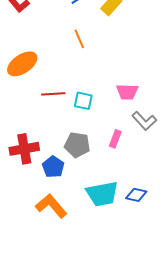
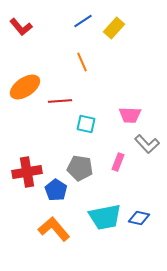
red line: (53, 94) -> (60, 101), moved

